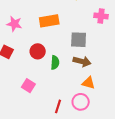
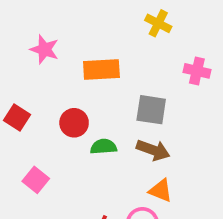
pink star: (14, 24) -> (44, 49), moved
green semicircle: (55, 62) -> (104, 147), turned -104
pink square: (28, 86) -> (36, 180), moved

